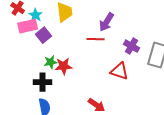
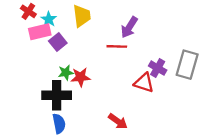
purple cross: (132, 46) -> (158, 68), moved
black cross: (43, 82) -> (57, 95), size x1.4

